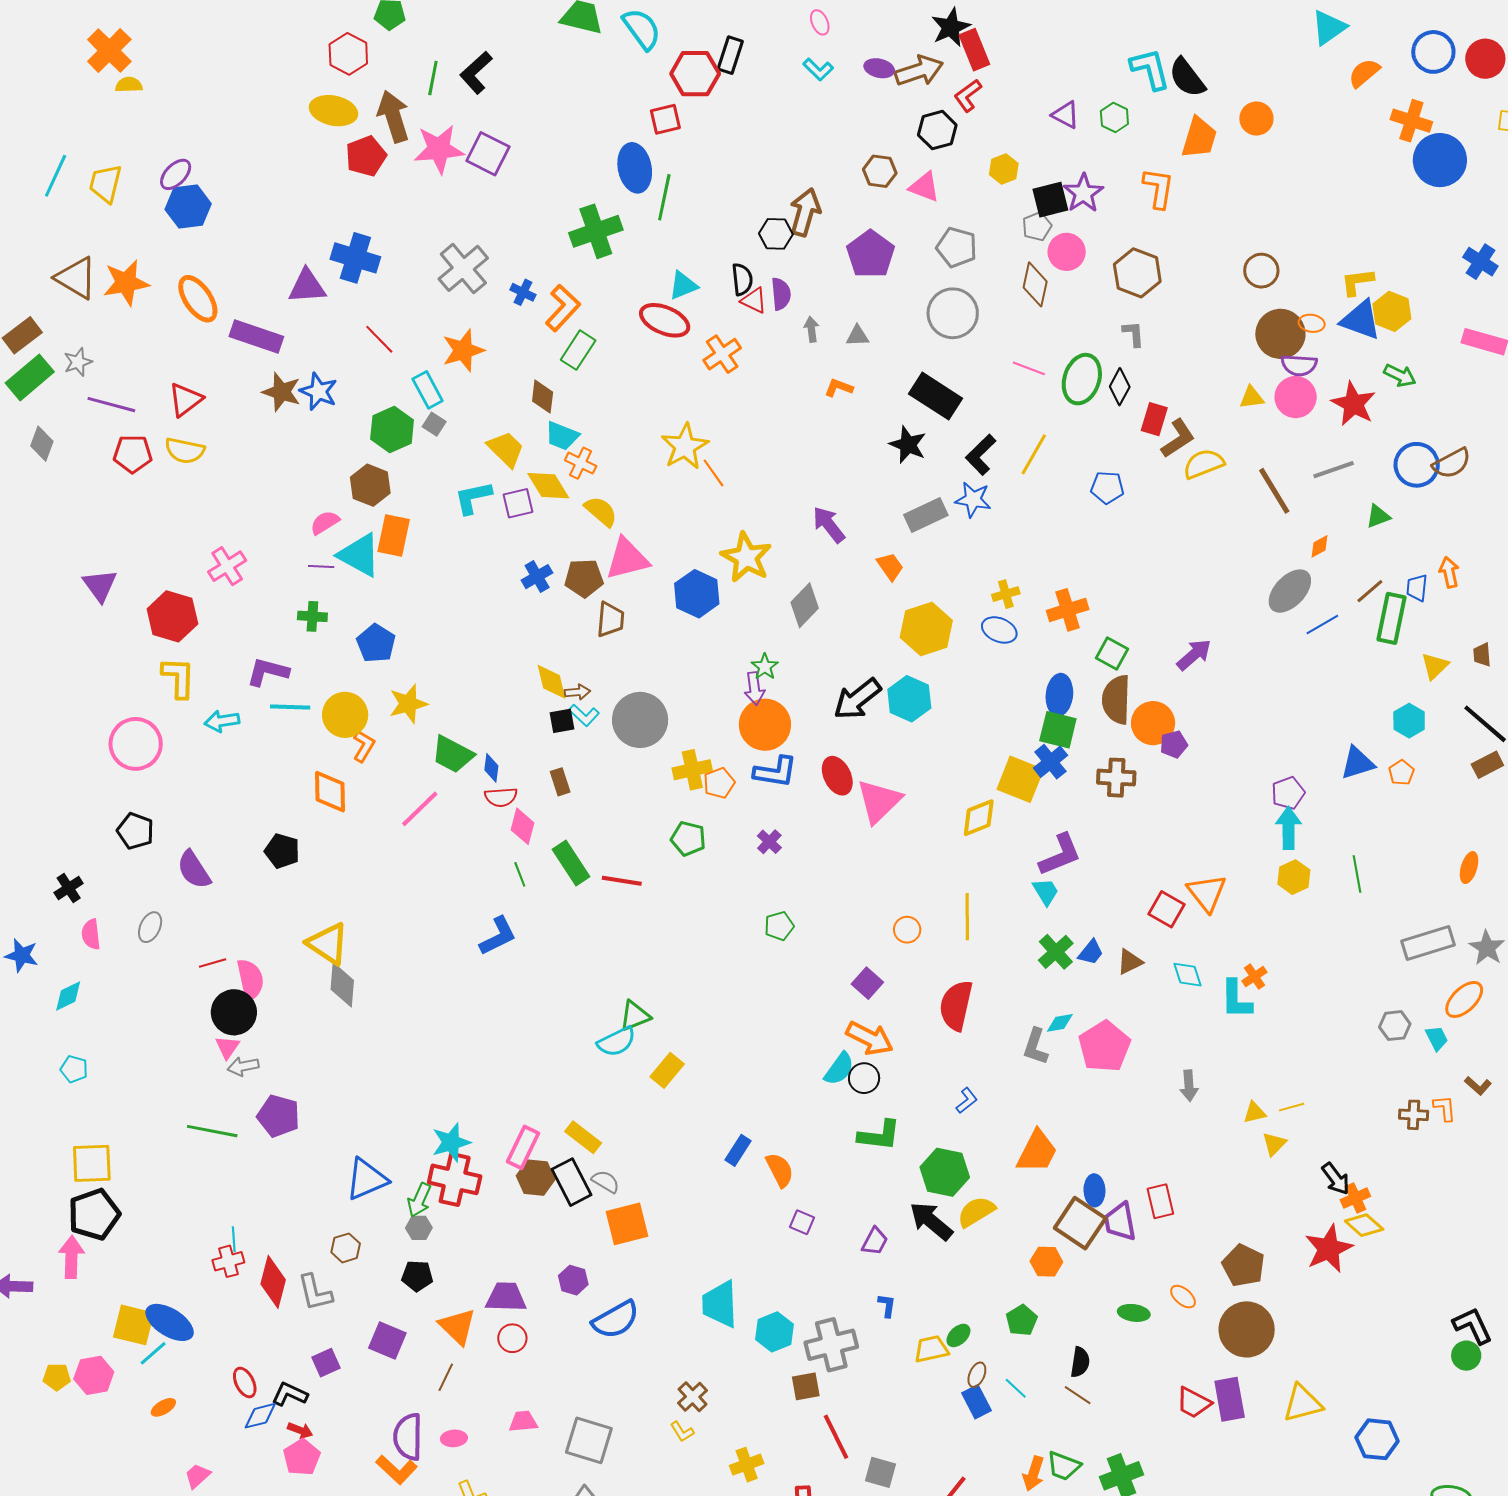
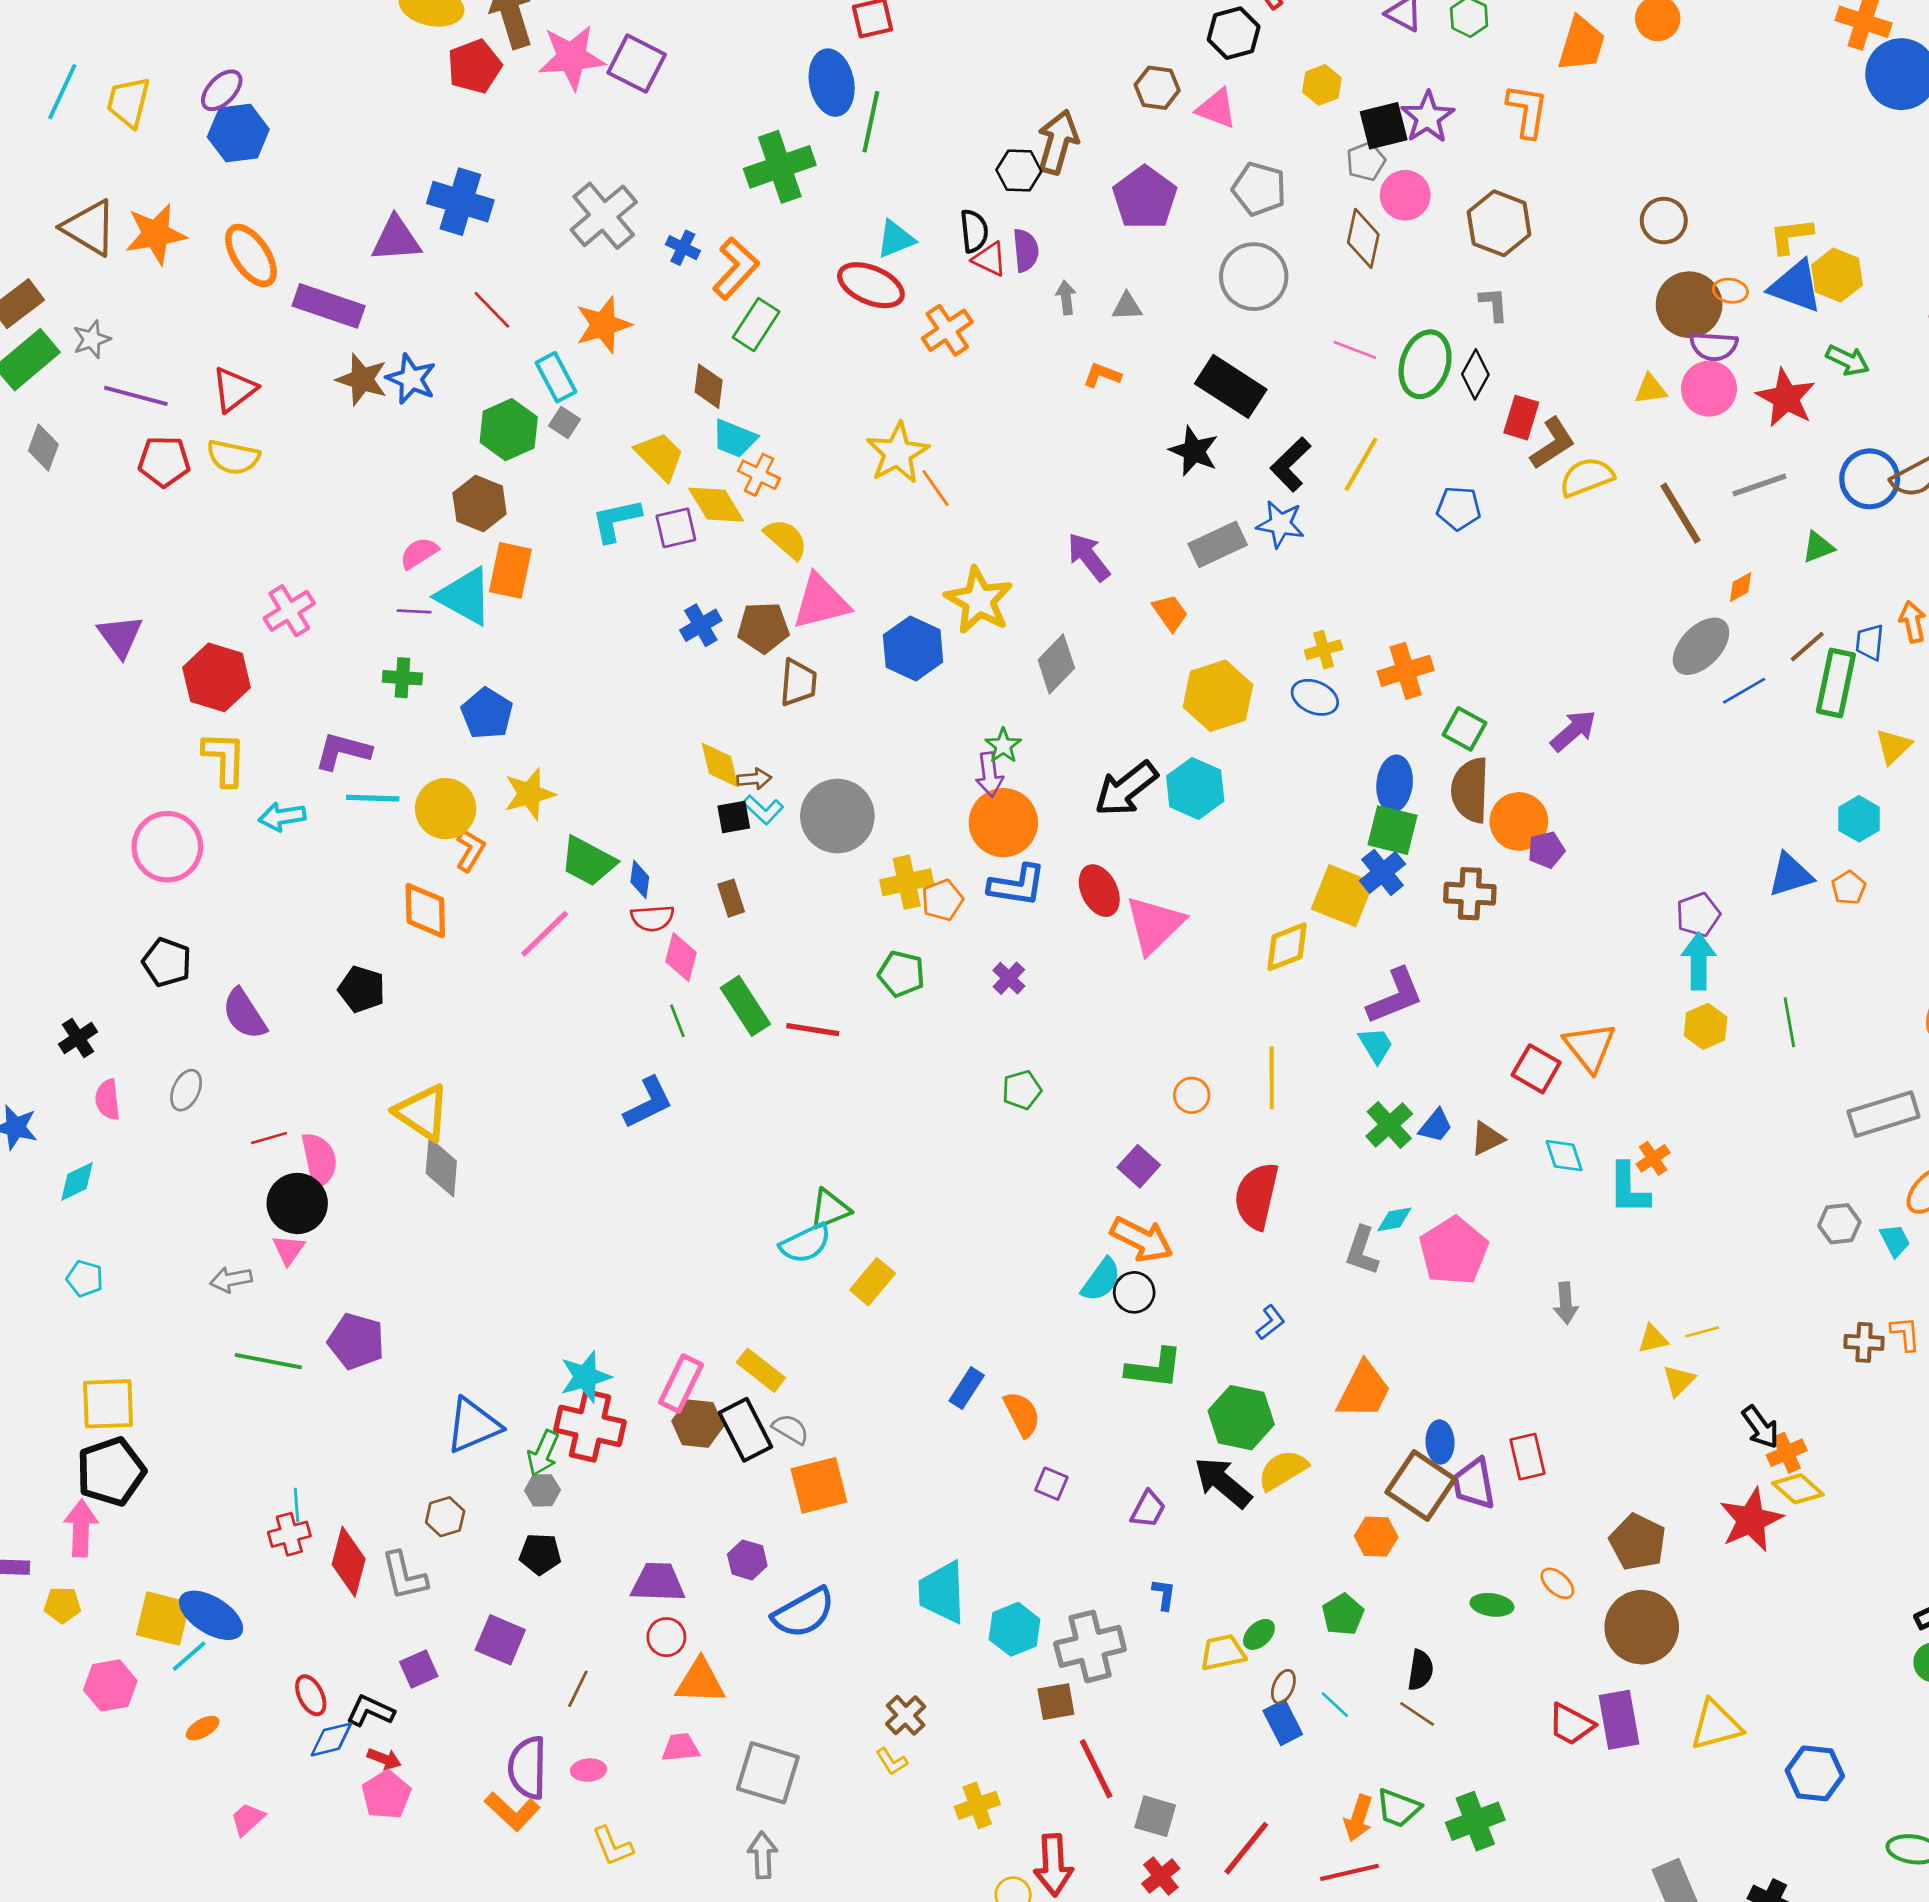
gray arrow: (243, 1066) -> (231, 1279), moved
orange triangle: (458, 1326) -> (700, 1681), moved, turned -42
yellow pentagon: (57, 1377) -> (62, 1605), moved

